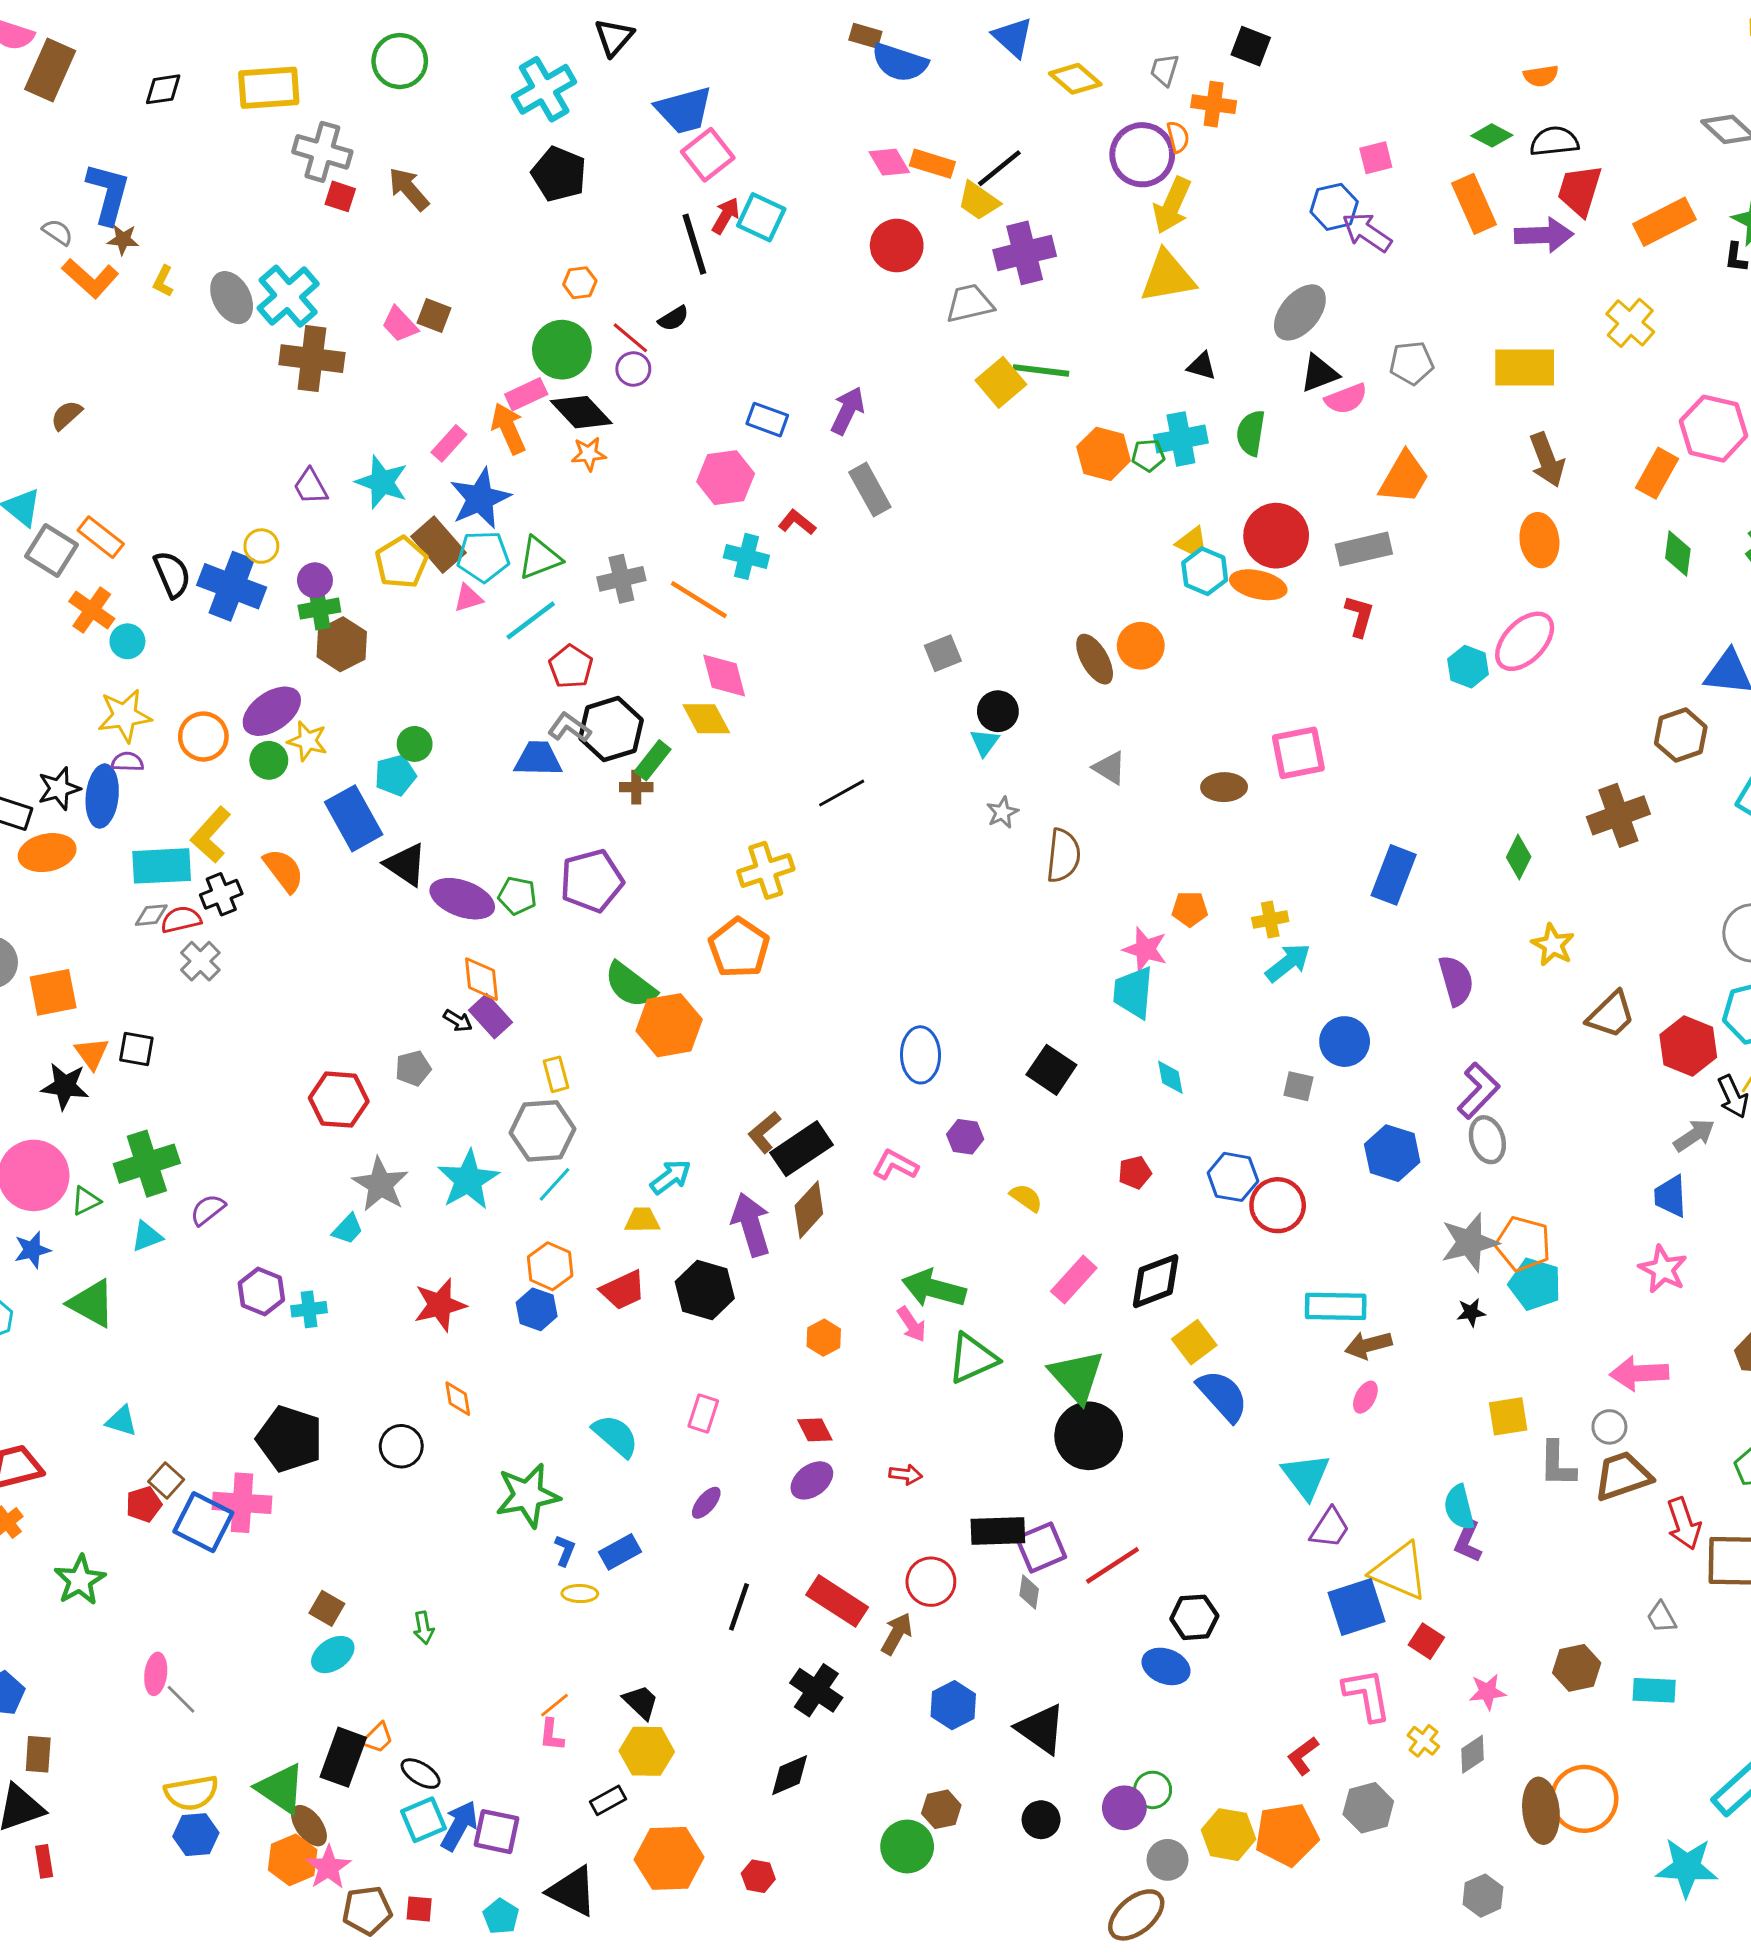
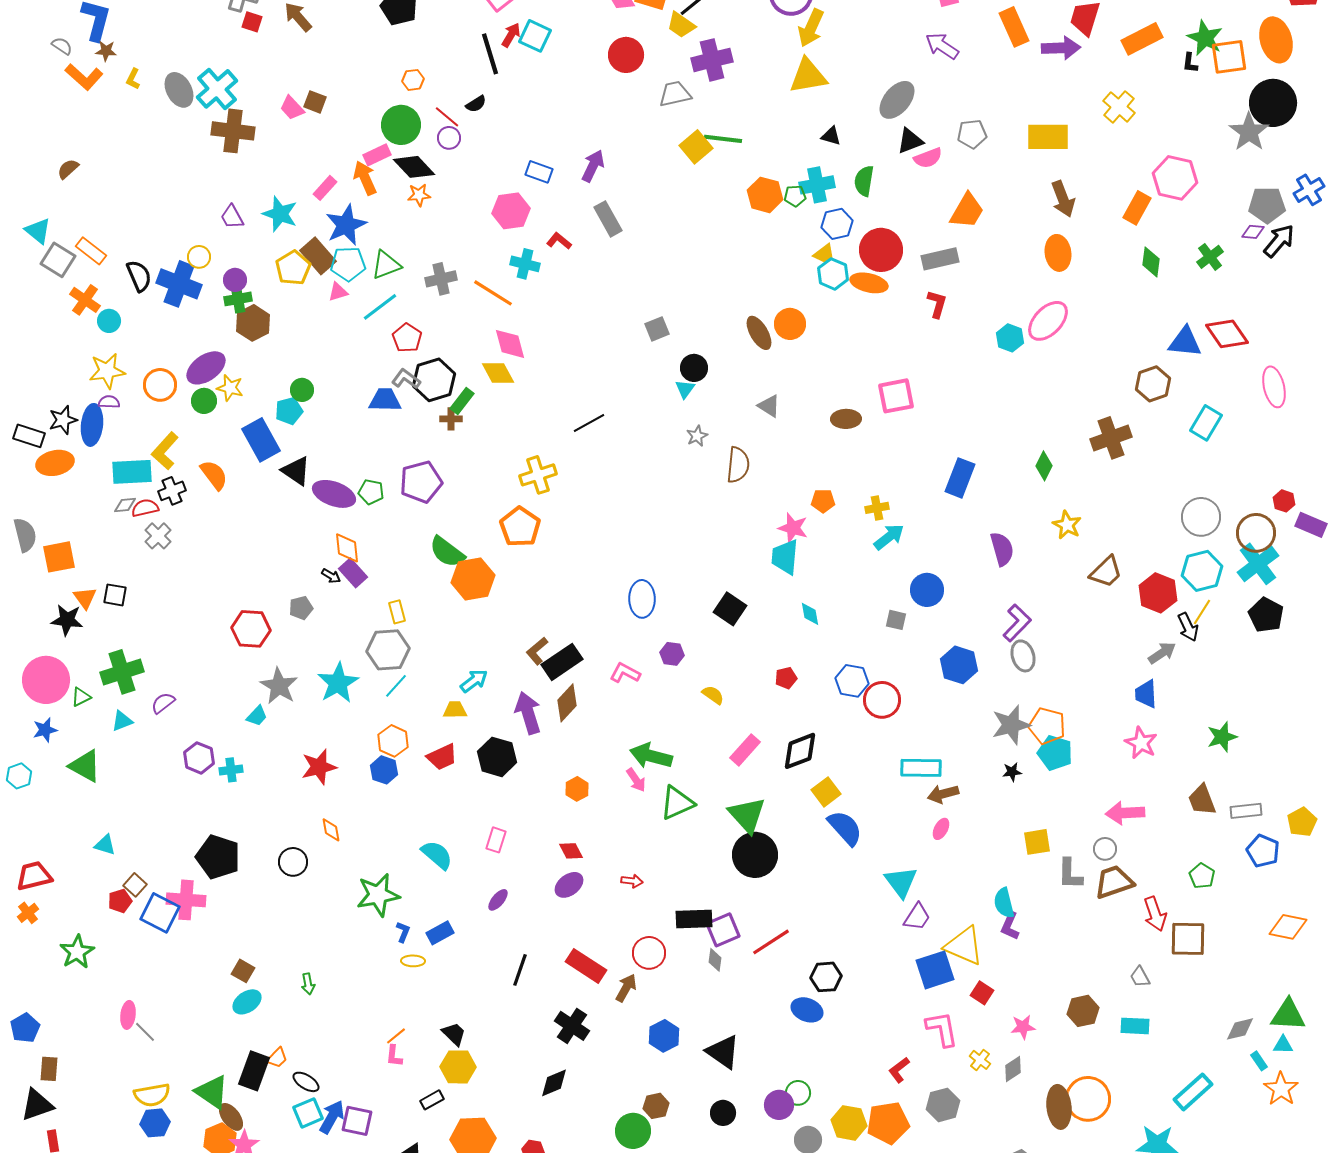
blue hexagon: (1334, 207) -> (837, 224), moved

